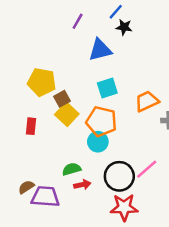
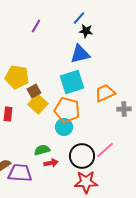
purple line: (78, 21) -> (36, 26), moved
blue triangle: (100, 50) -> (80, 54), moved
cyan square: (107, 88) -> (72, 82), size x1.4

